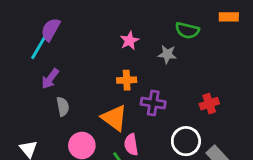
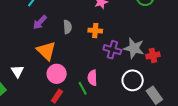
gray star: (167, 54) -> (134, 48), moved, size x1.5
gray semicircle: (63, 106) -> (67, 27), moved
orange triangle: (114, 118) -> (46, 51), moved

